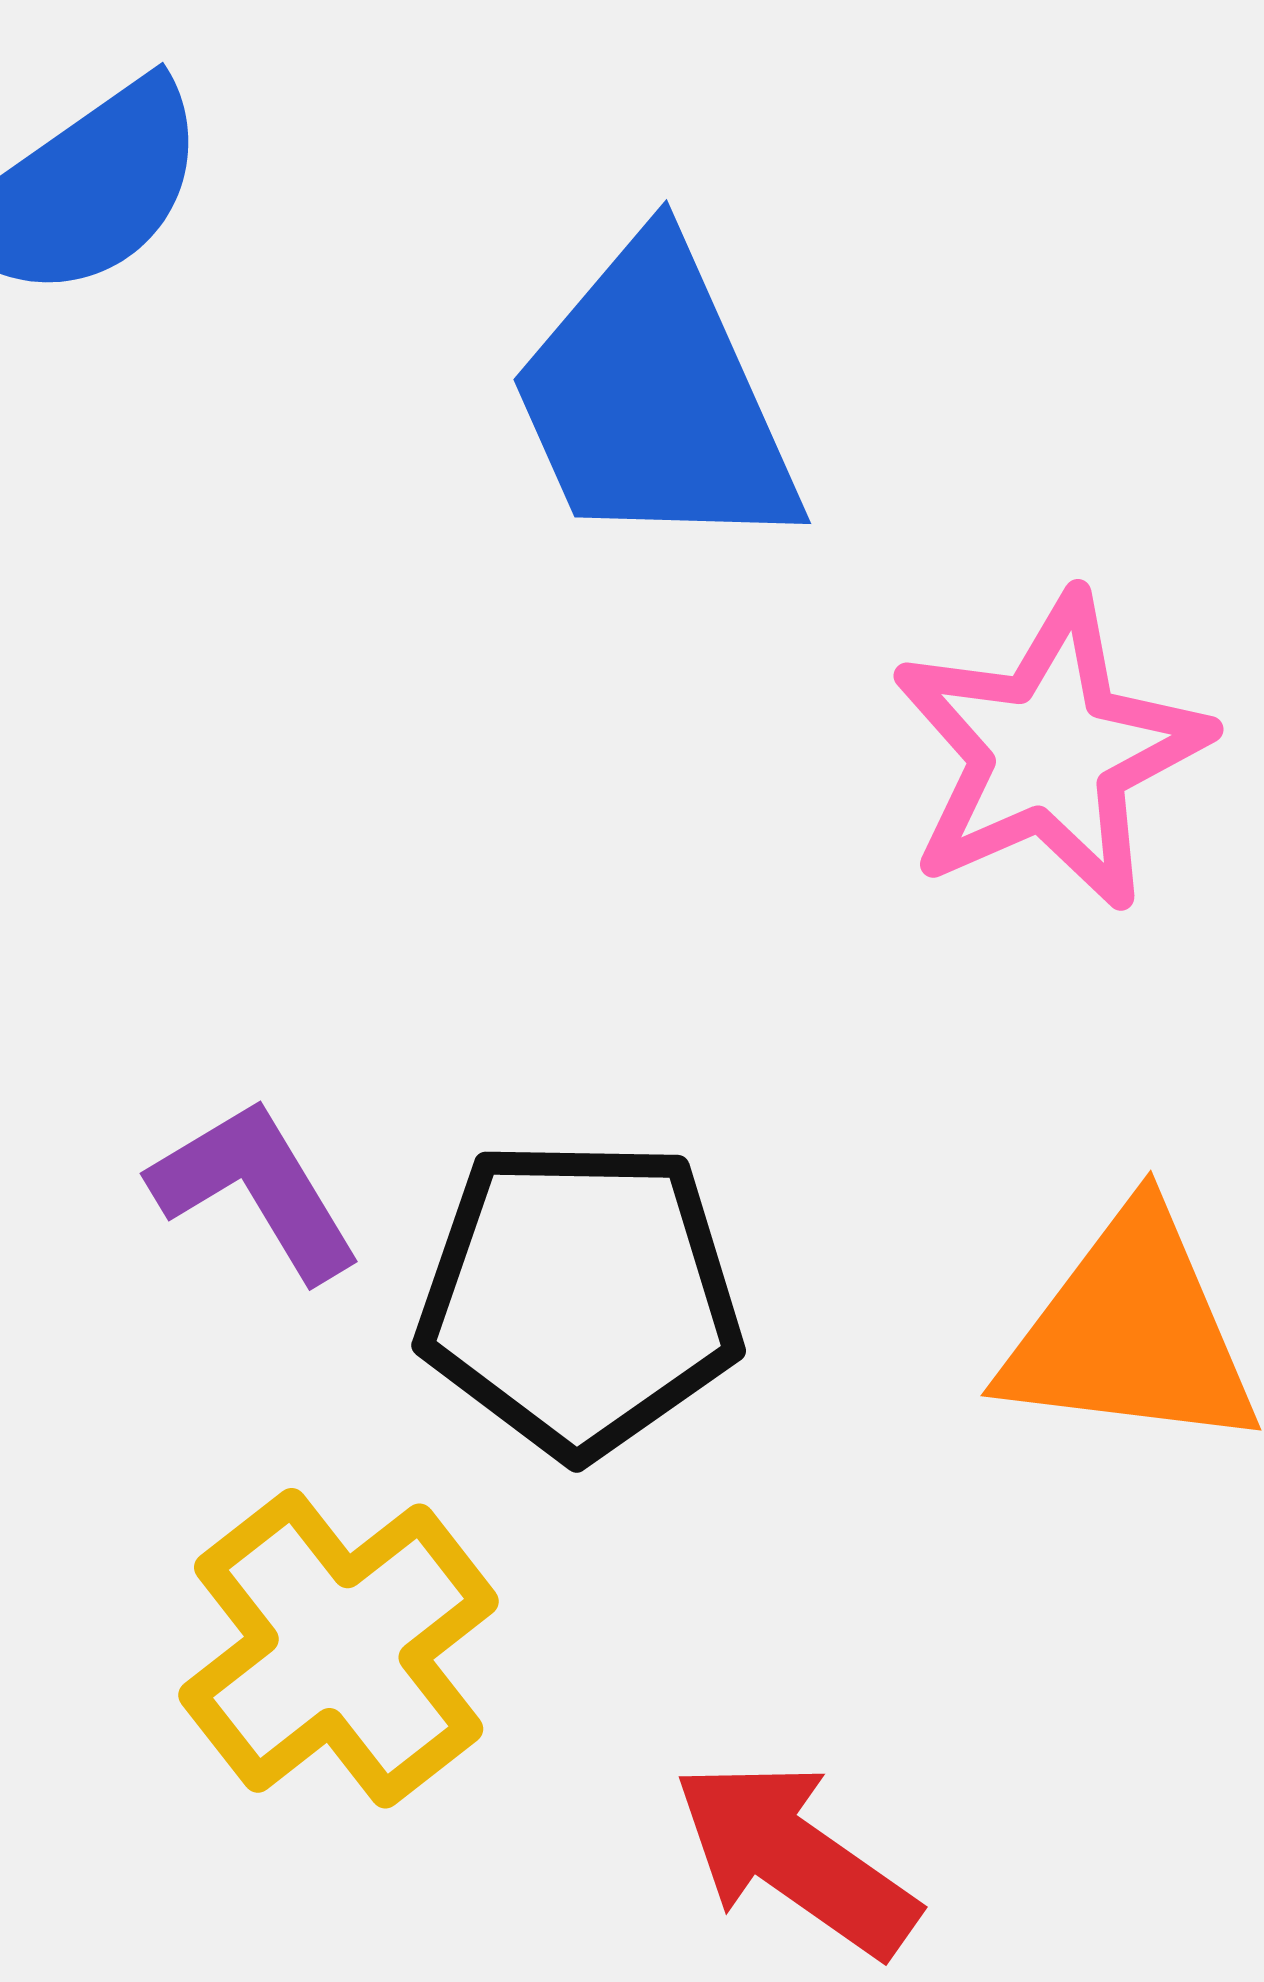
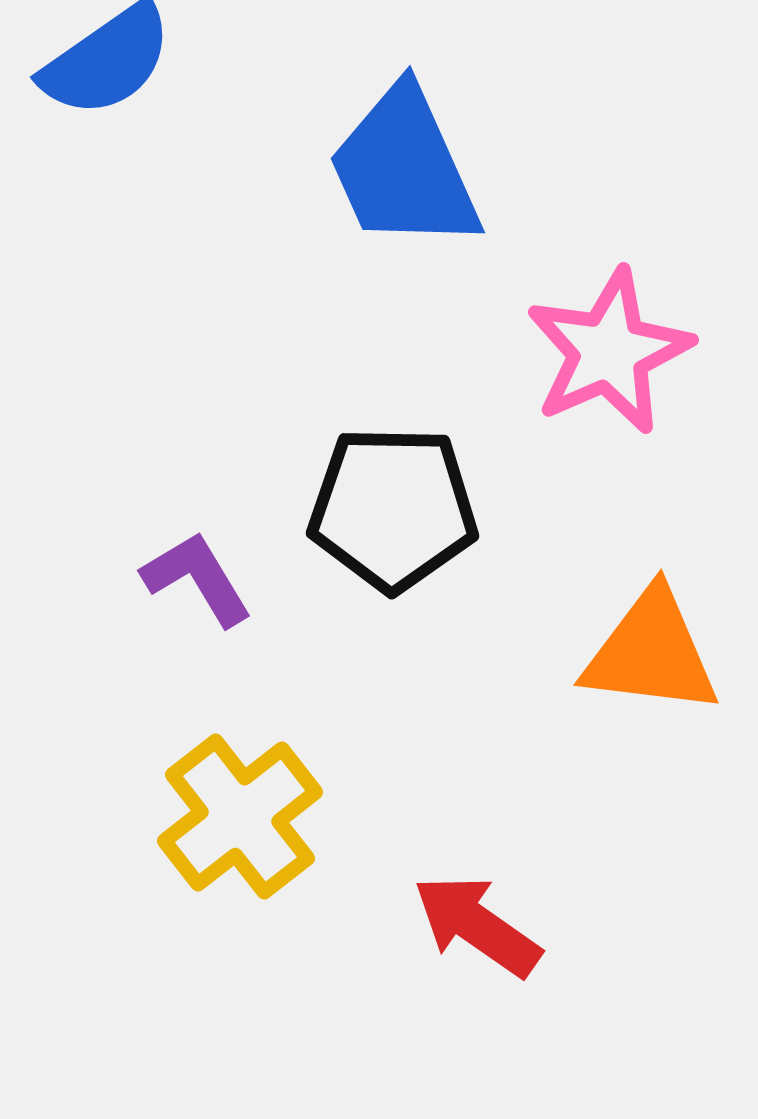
black pentagon: (580, 1297) -> (393, 509), moved

